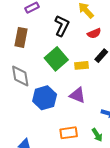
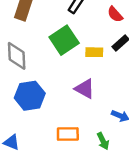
red semicircle: (94, 33) -> (115, 14), turned 64
blue hexagon: (45, 98) -> (30, 96), moved

